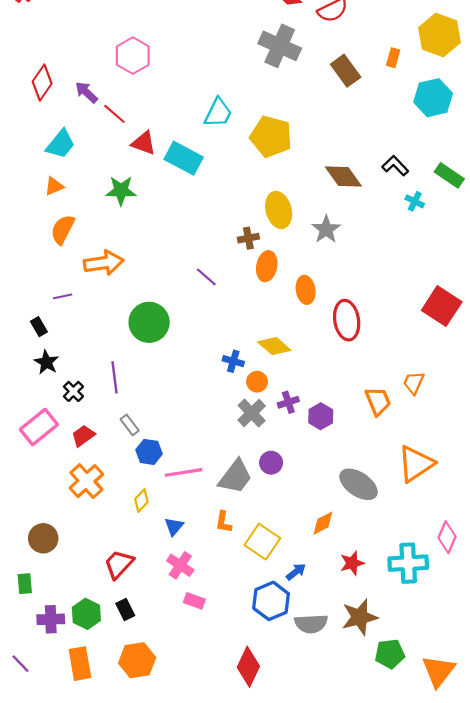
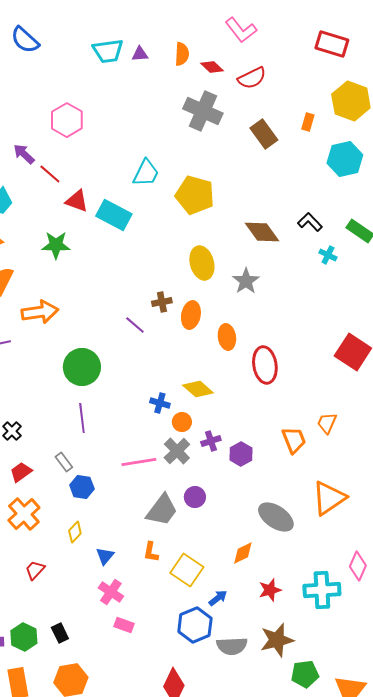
brown cross: (248, 238) -> (162, 302), moved
purple line: (114, 377) -> (82, 418), moved
pink line: (184, 472) -> (139, 462), moved
red trapezoid: (119, 564) -> (35, 570), moved, size x0.7

